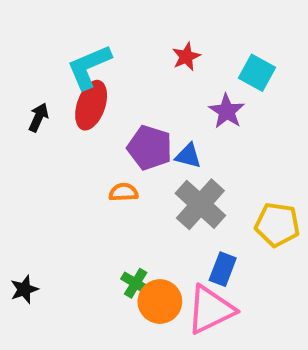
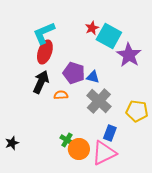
cyan square: (257, 73) -> (109, 36), moved, size x1.4
purple star: (227, 111) -> (129, 55), moved, size x1.4
black arrow: (38, 117) -> (41, 82), moved, size x1.6

